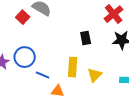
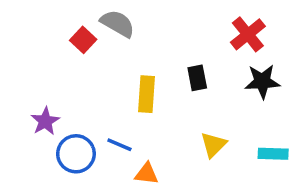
blue circle: (25, 57) -> (76, 154), moved
yellow rectangle: (73, 67) -> (147, 94), moved

